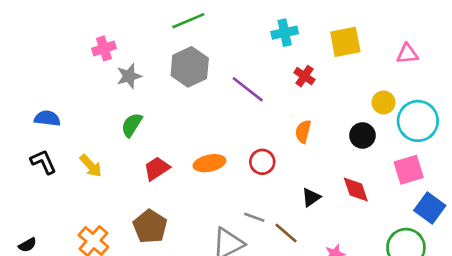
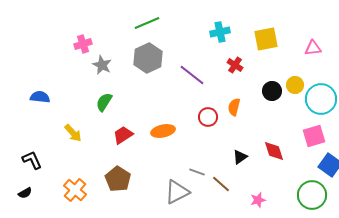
gray star: (129, 76) -> (102, 65), turned -30
black circle: (362, 135) -> (272, 91), moved
black L-shape: (43, 162) -> (32, 160), moved
red circle: (262, 162) -> (208, 117), moved

